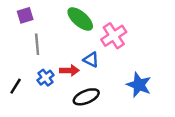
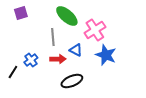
gray line: (37, 44) -> (53, 37), moved
blue cross: (45, 78) -> (31, 60), moved
blue star: (139, 85) -> (106, 55), moved

